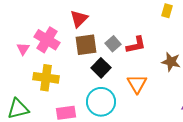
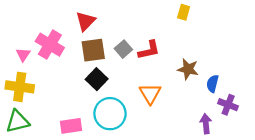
black square: (101, 68) -> (97, 79), moved
yellow cross: (46, 78) -> (20, 87), moved

